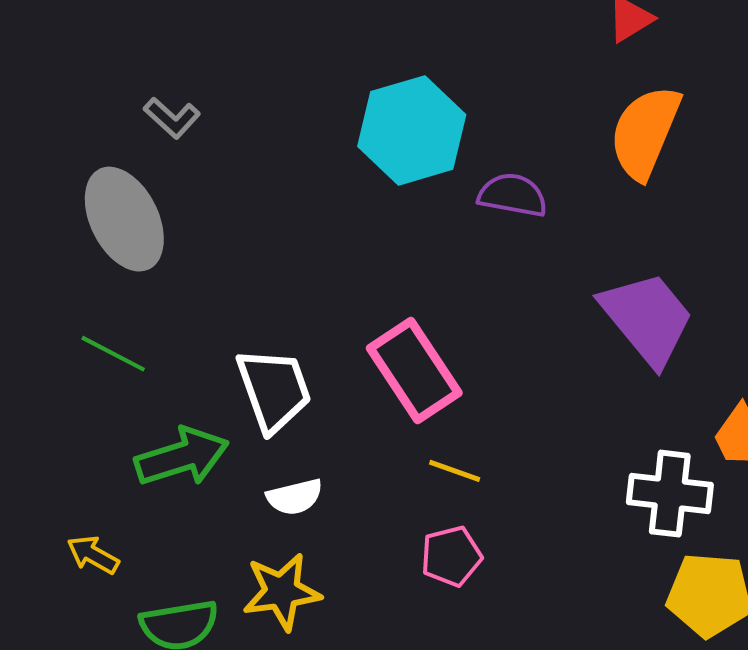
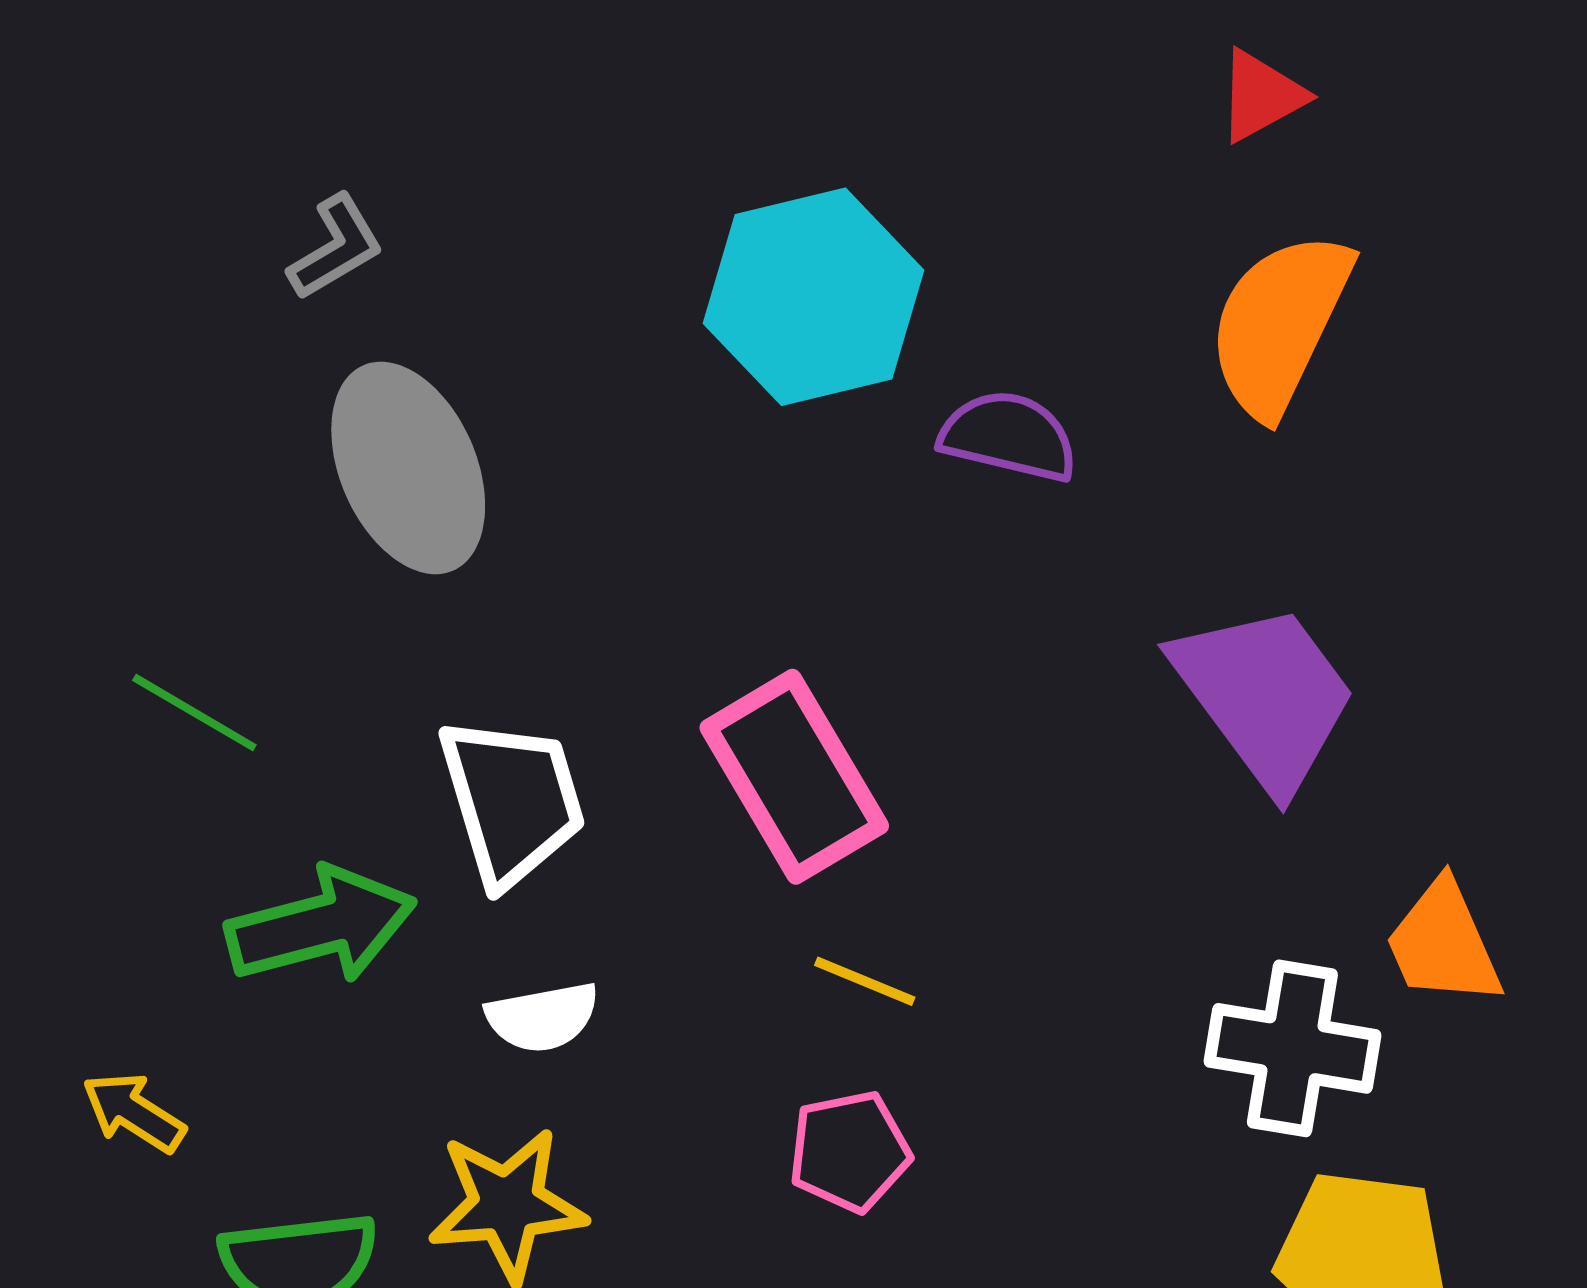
gray L-shape: (172, 118) -> (336, 247), turned -76
gray ellipse: (124, 219) -> (408, 468), moved

